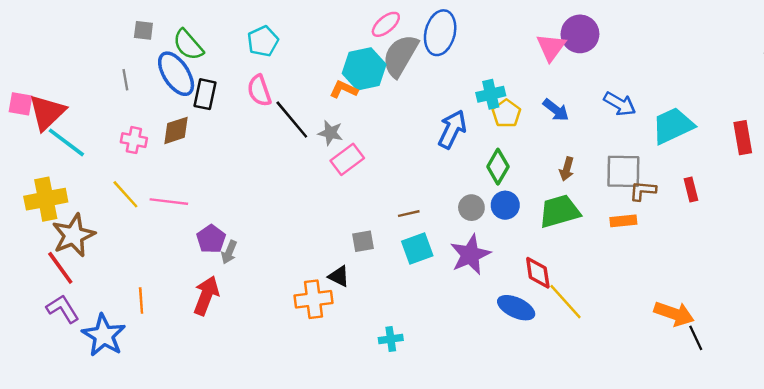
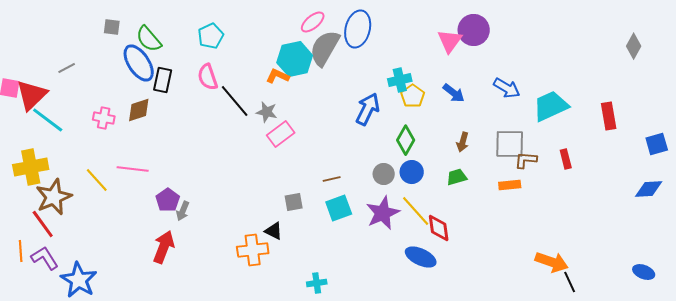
gray line: (125, 80) -> (67, 68), moved, turned 72
yellow line: (125, 194) -> (97, 180), moved
green trapezoid: (559, 211) -> (457, 177), size x0.6
orange line: (141, 300) -> (21, 251), moved
yellow line: (566, 302) -> (416, 211), moved

